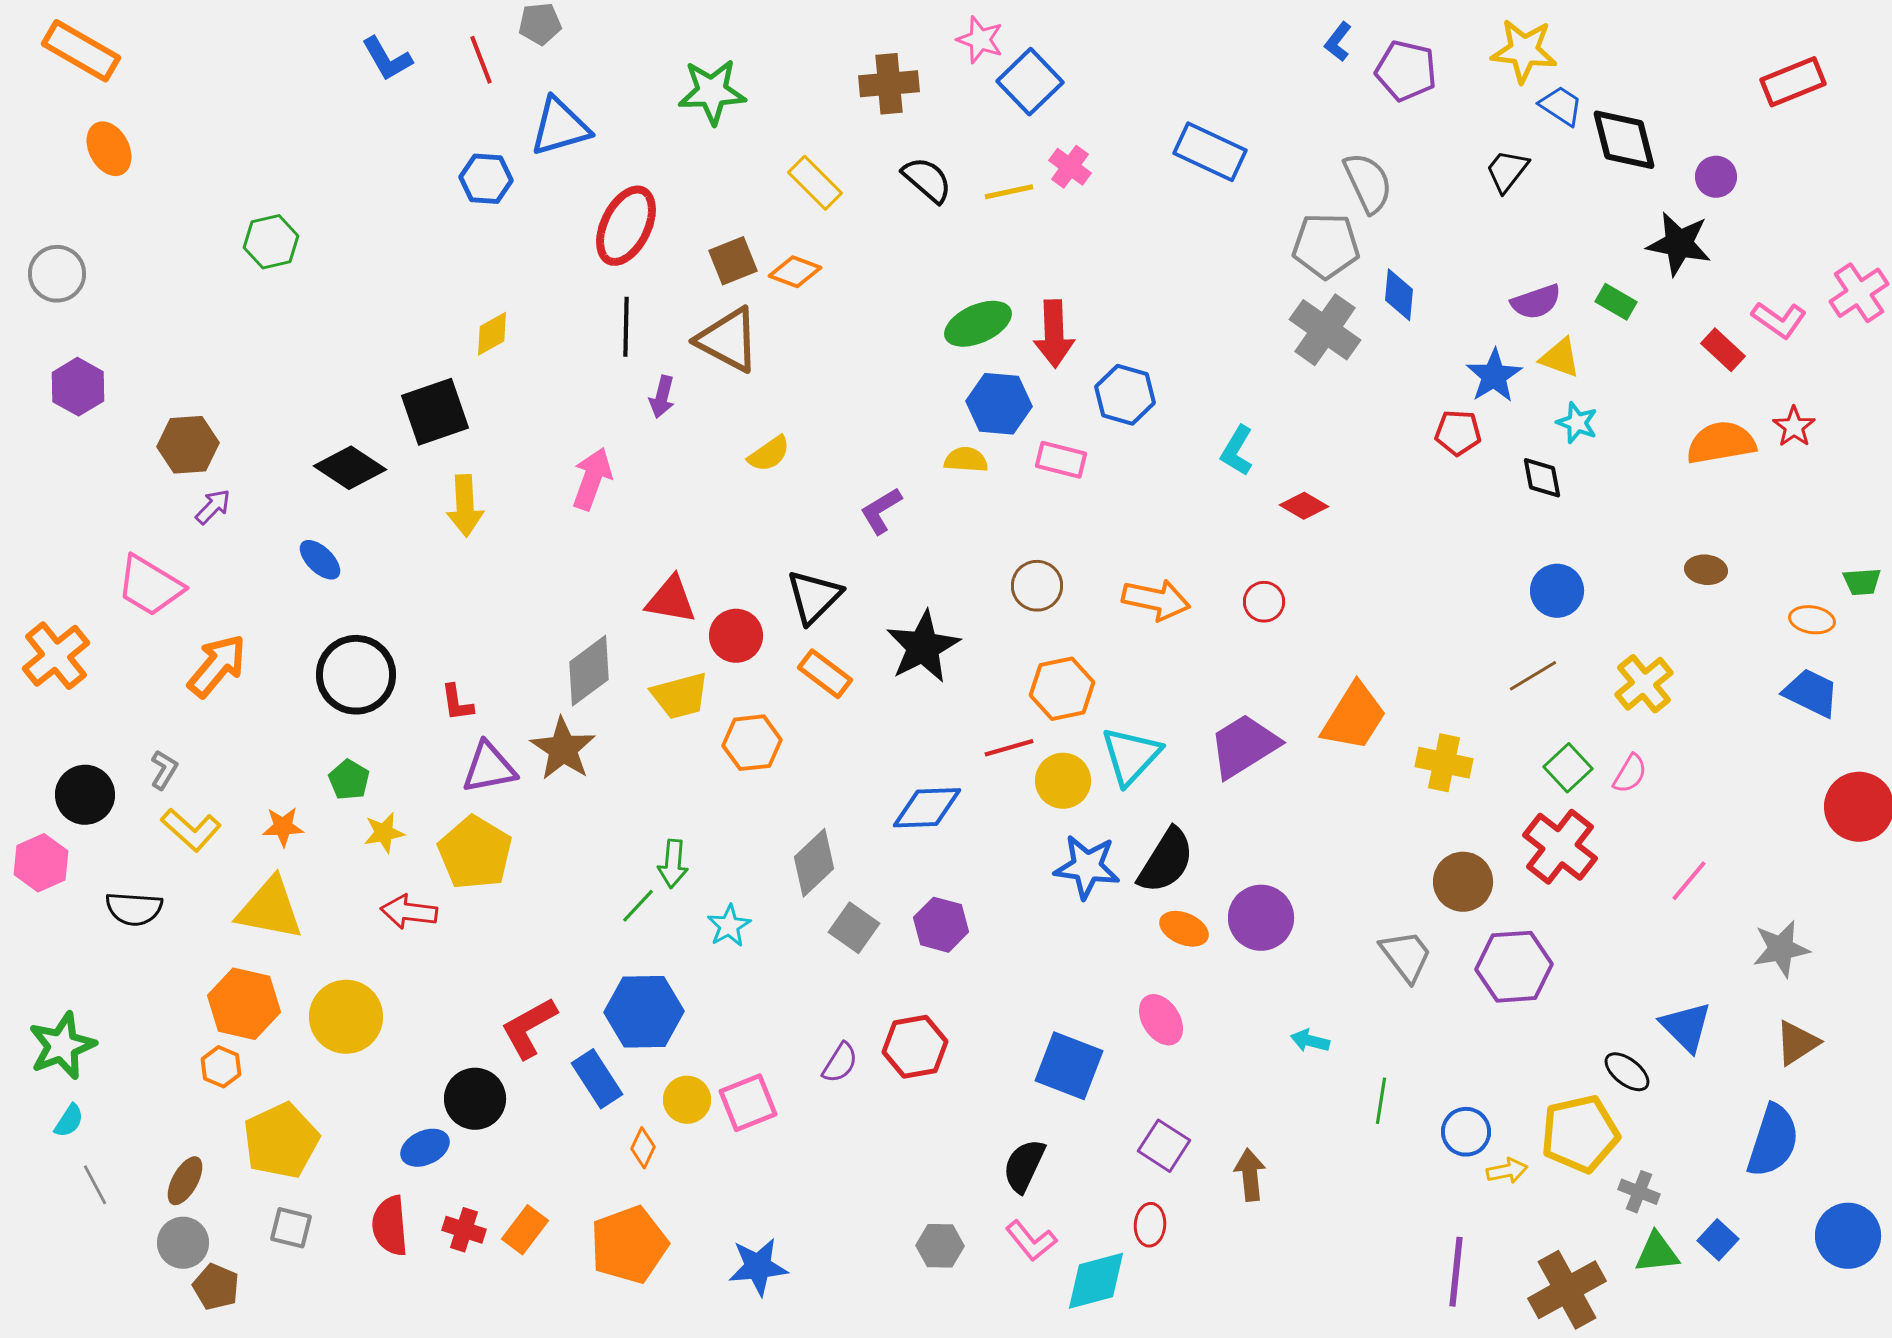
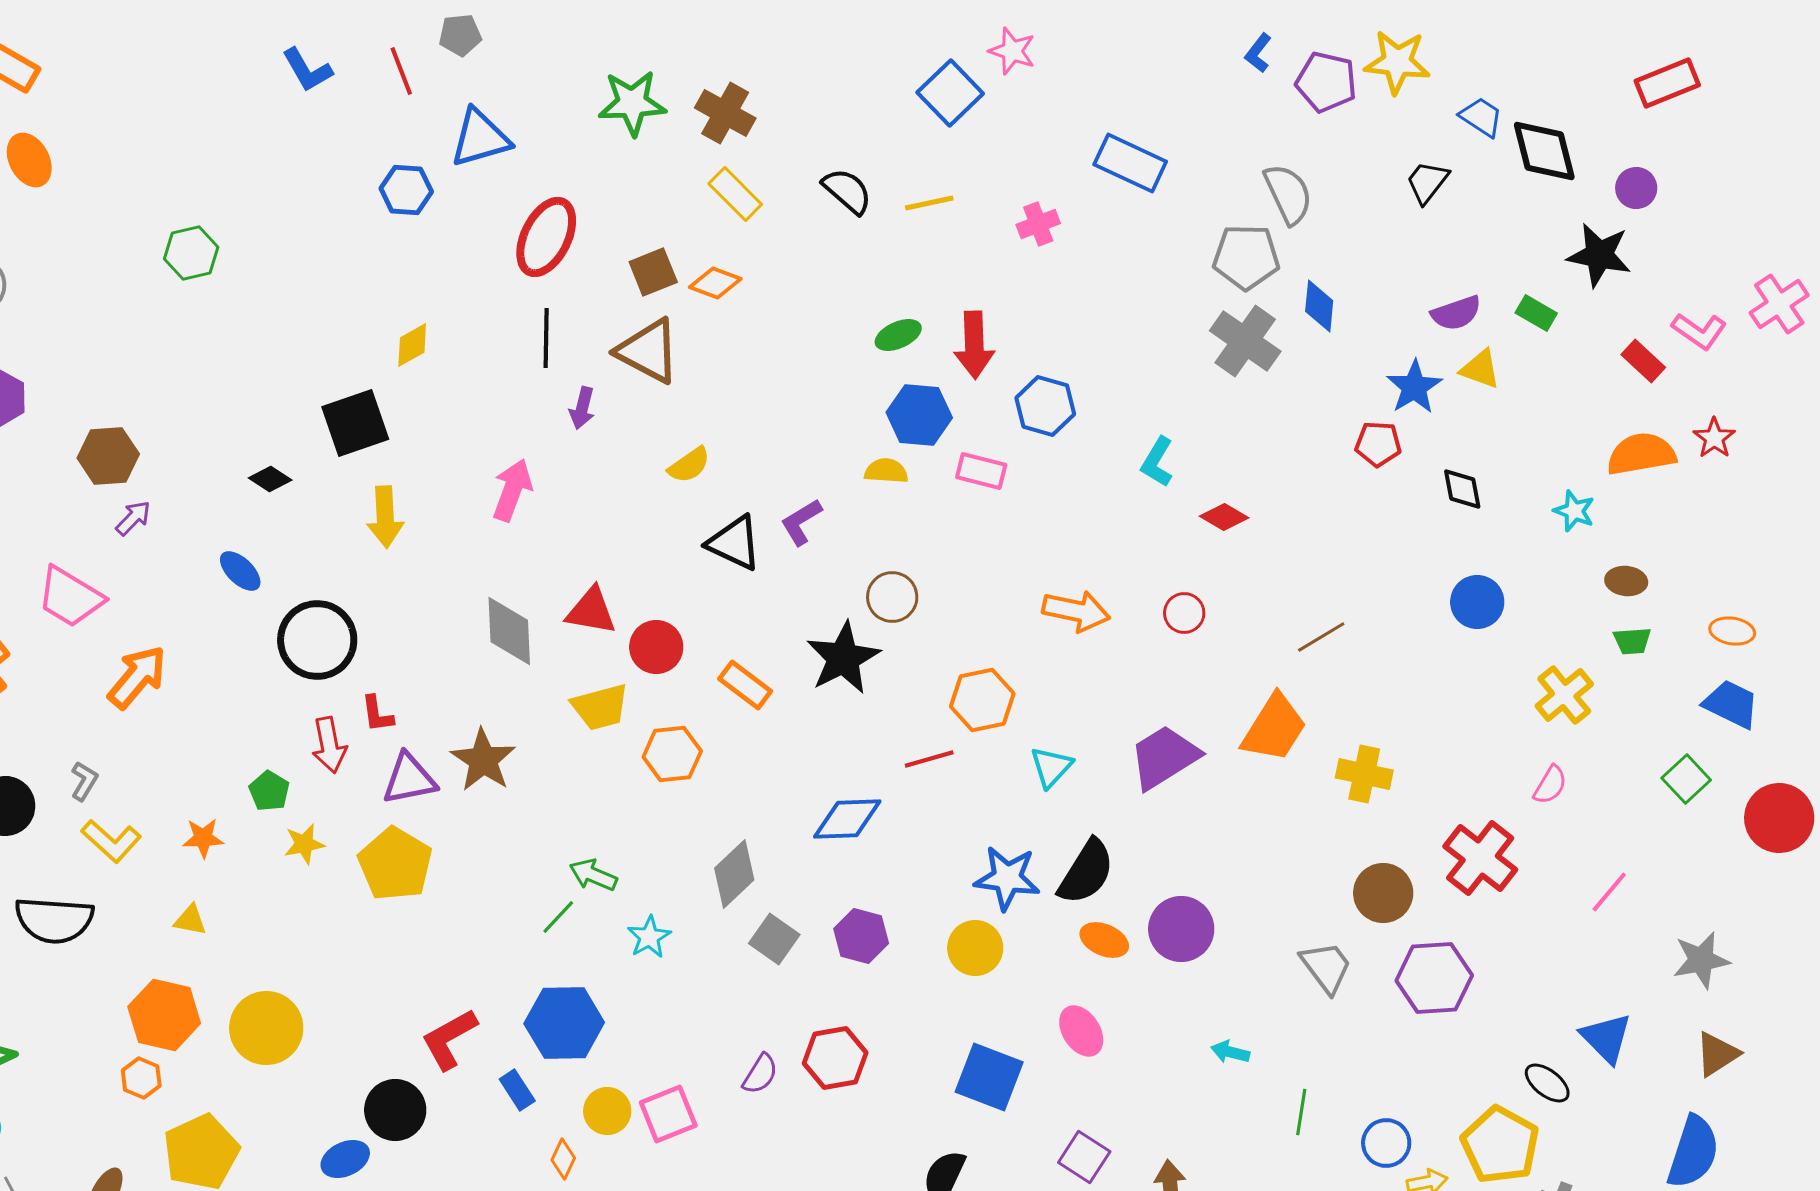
pink star: (980, 40) -> (1012, 51), moved
yellow star: (1524, 51) -> (1397, 62), moved
red rectangle: (1793, 82) -> (1667, 83), moved
brown cross: (889, 84) -> (725, 113), moved, turned 34
pink cross: (1070, 167) -> (1038, 224), moved, turned 33
green ellipse: (978, 324) -> (898, 335), size x0.7
cyan star: (1577, 423) -> (1574, 511), moved
black diamond: (350, 468) -> (270, 479), size x0.6
green trapezoid: (1862, 582) -> (1632, 641), moved
brown circle: (1037, 586) -> (892, 597), moved
black triangle: (814, 597) -> (734, 543), moved, turned -50
gray diamond: (589, 671) -> (509, 631), moved, turned -56
black circle: (356, 675) -> (317, 640), moved
brown line: (1533, 676) -> (1321, 637), moved
cyan triangle: (1131, 756) -> (1051, 767), size x0.7
green square: (1568, 768) -> (1686, 779), moved
yellow circle: (1063, 781) -> (975, 948), moved
green arrow: (673, 864) -> (593, 875), turned 108
black semicircle: (134, 909) -> (54, 920), size x1.4
yellow triangle: (270, 909) -> (190, 920), size x0.5
red arrow: (409, 912) -> (329, 745), moved, turned -108
blue rectangle: (597, 1079) -> (517, 1090), size x0.7
yellow pentagon: (1580, 1134) -> (1500, 1145), turned -30

